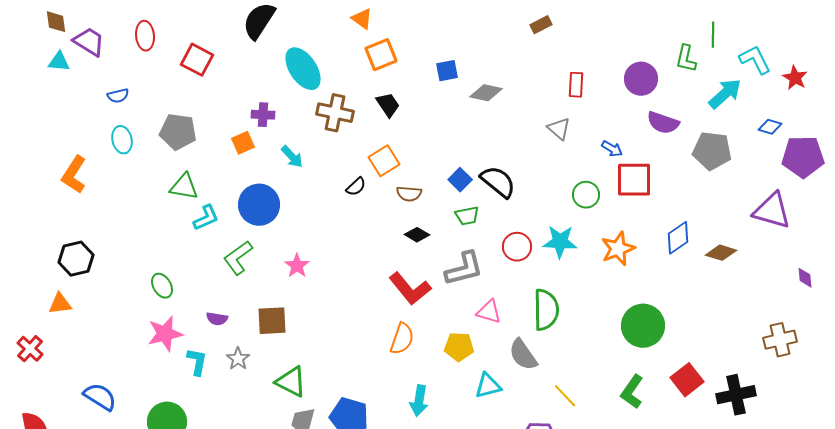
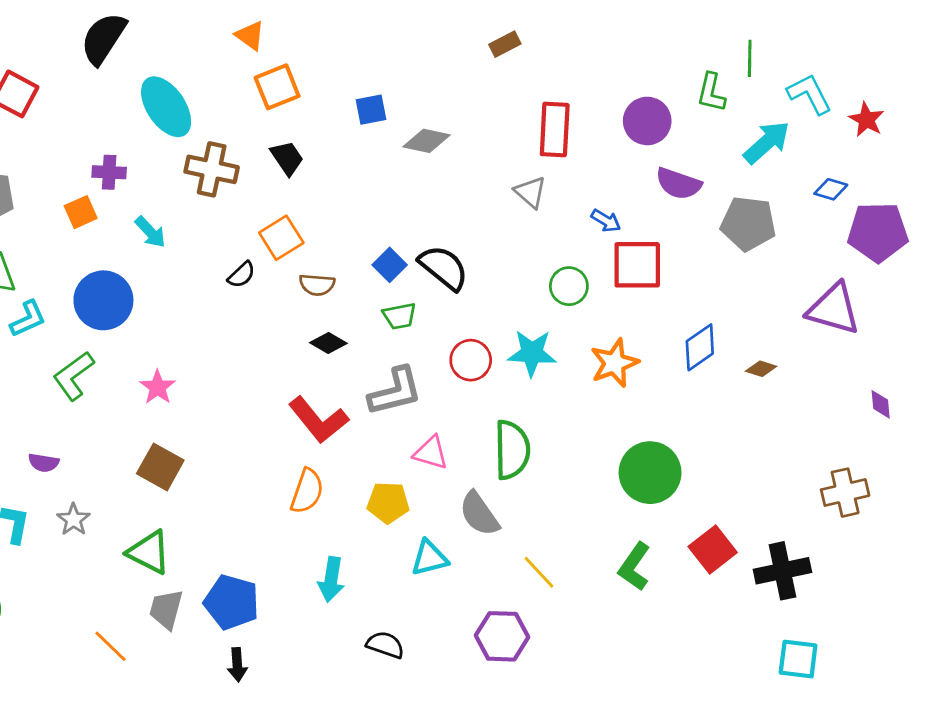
red rectangle: (576, 85) -> (555, 130), size x1.5
brown diamond: (721, 253) -> (761, 369), size x0.7
brown square: (272, 321) -> (160, 467), moved, turned 32

